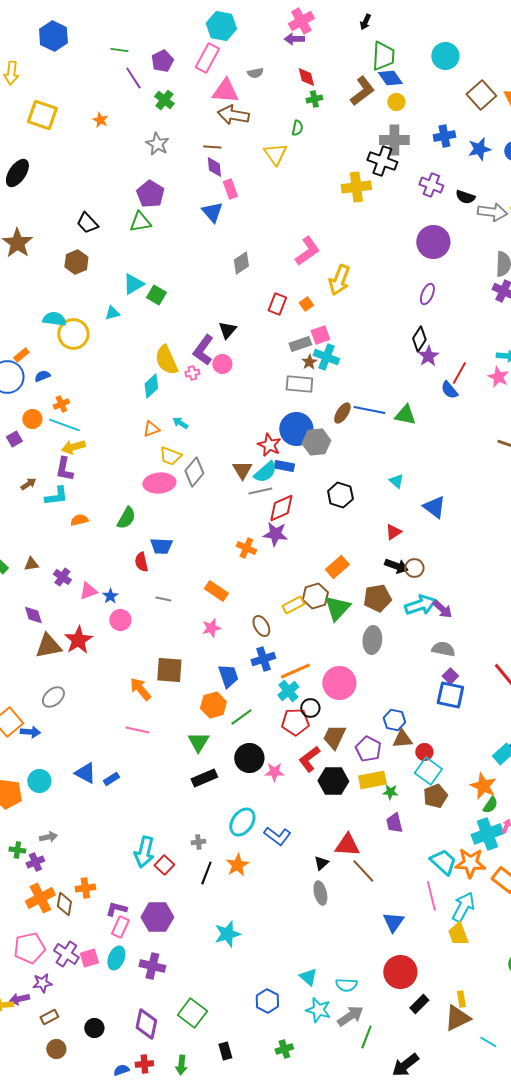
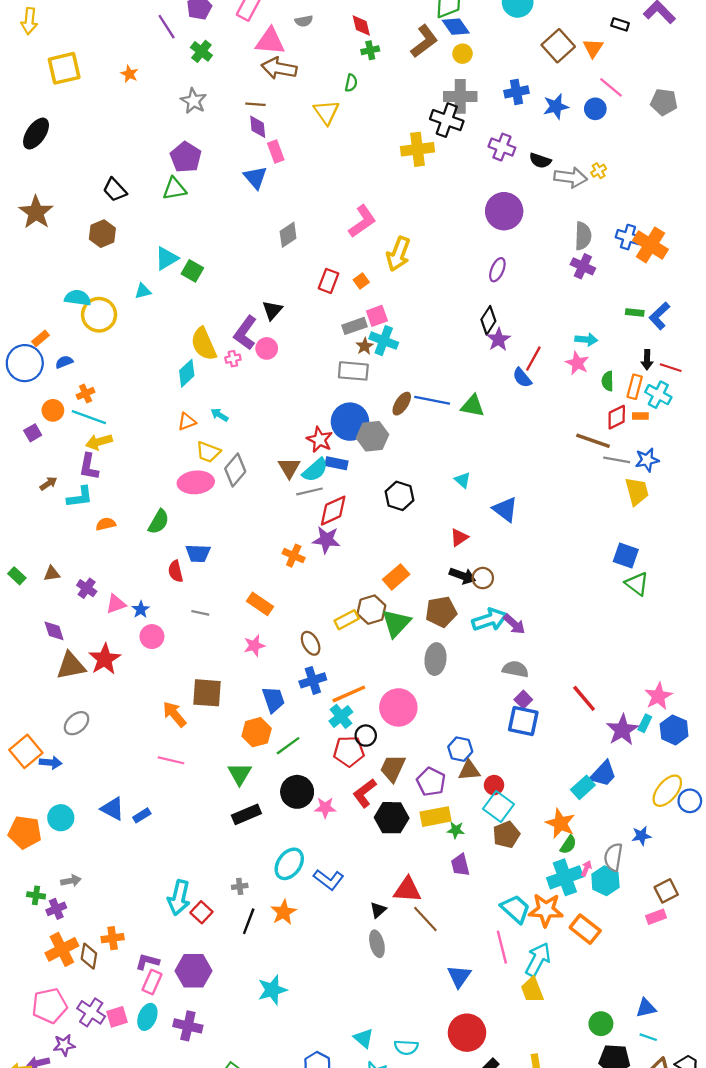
yellow square: (42, 115) -> (64, 68), turned -32

